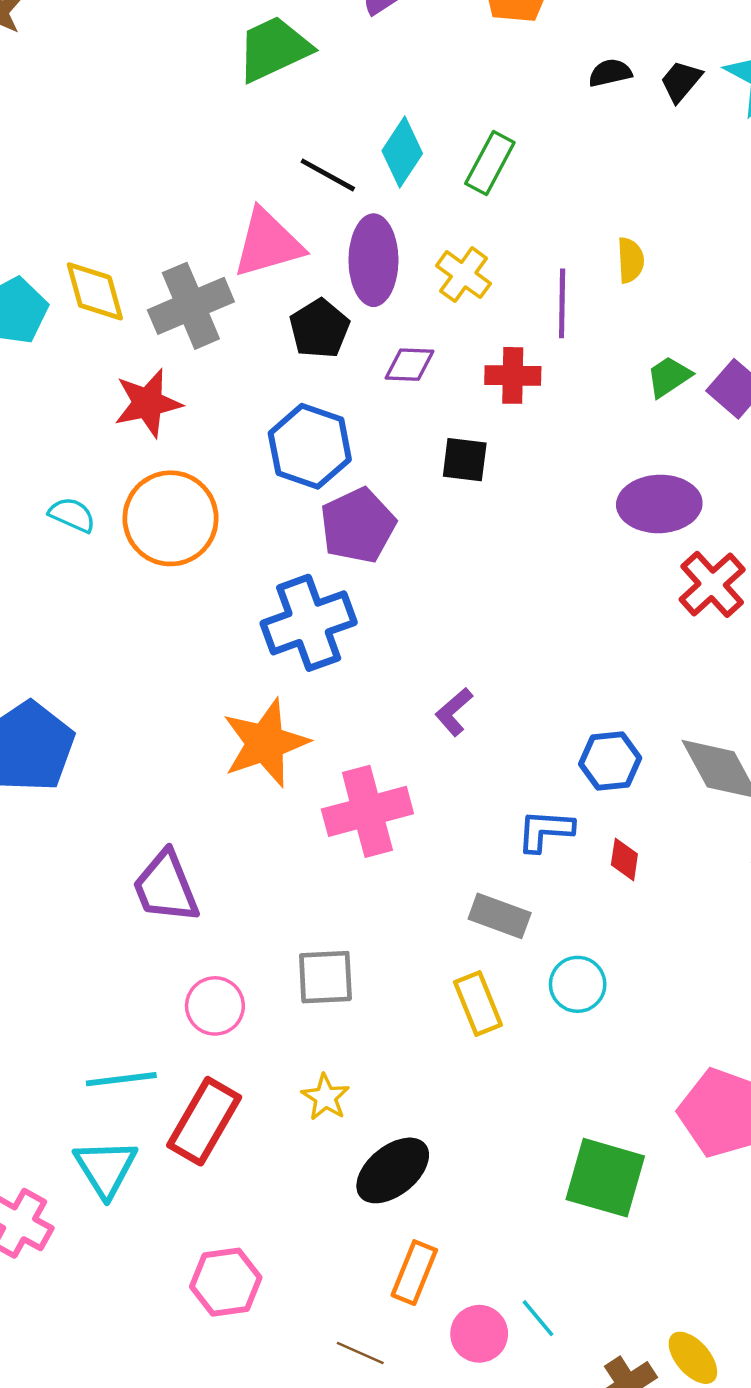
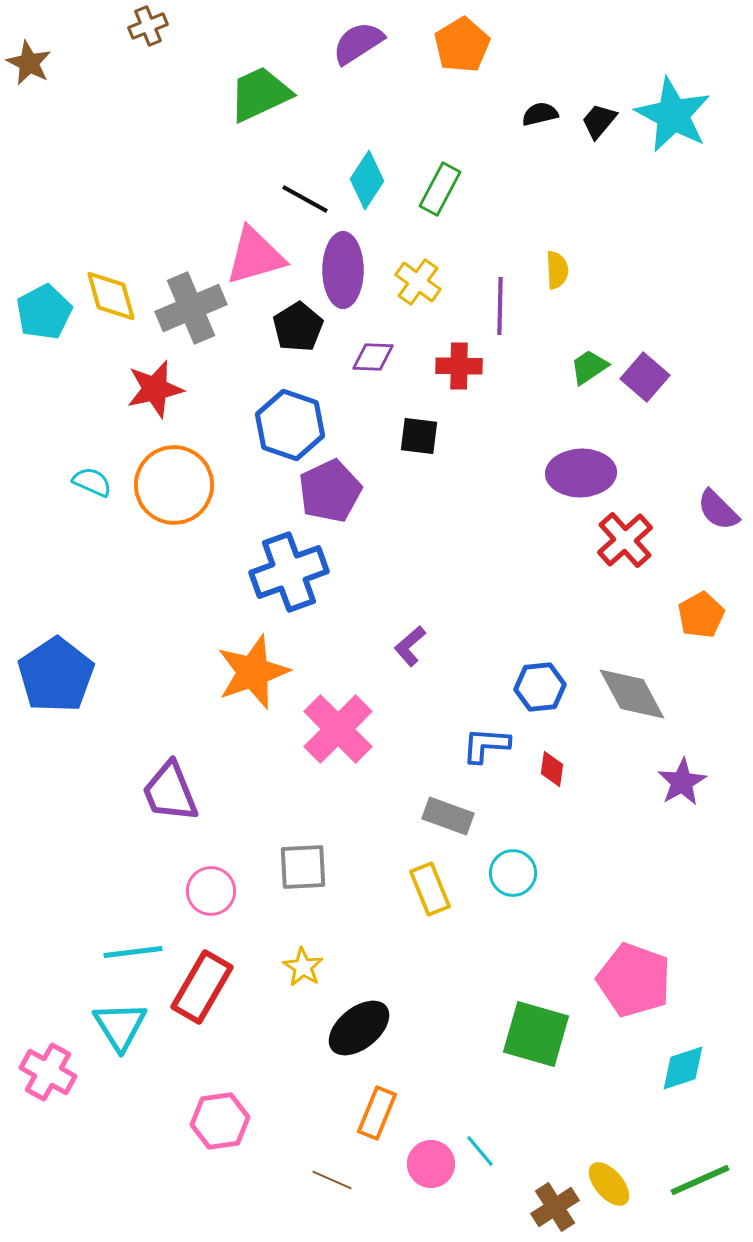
pink cross: (367, 811) -> (338, 729), turned -30

